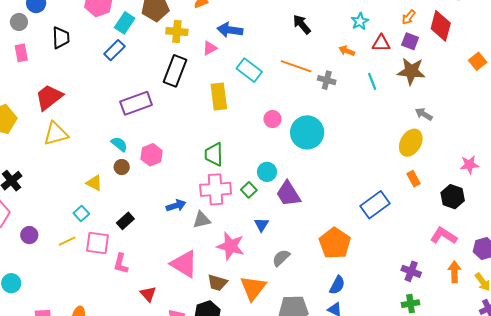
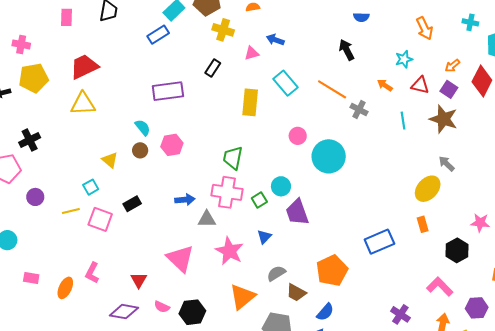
blue arrow: (230, 30) -> (275, 40), size x0.7
black rectangle: (175, 71) -> (213, 68), size x0.6
pink L-shape: (121, 264) -> (92, 273), moved
brown trapezoid: (217, 283) -> (296, 293), moved

